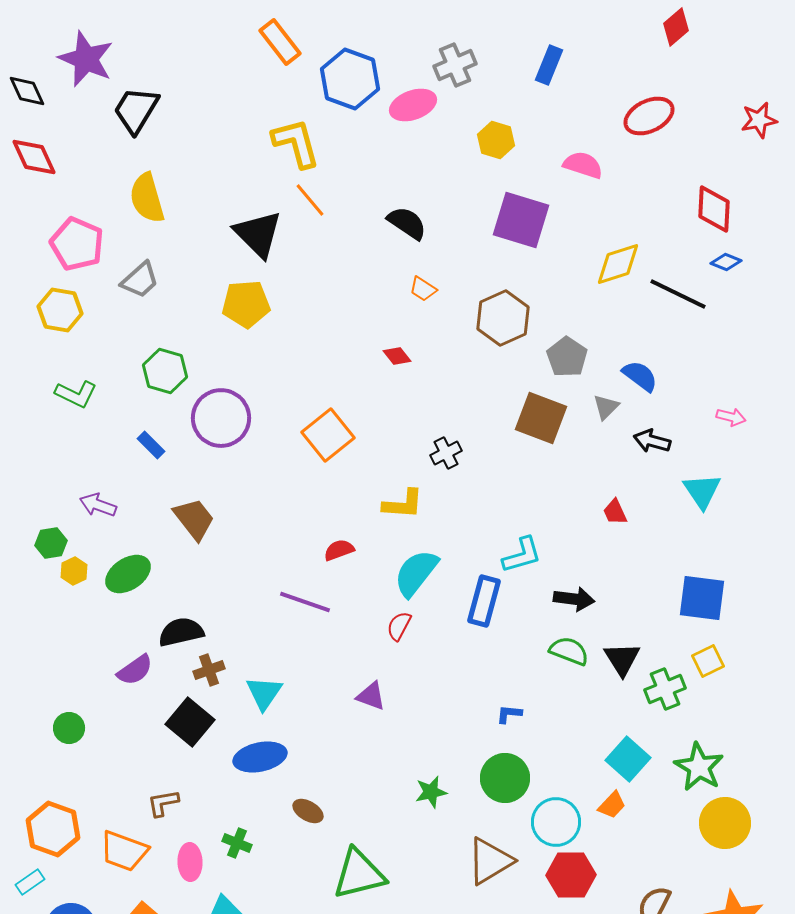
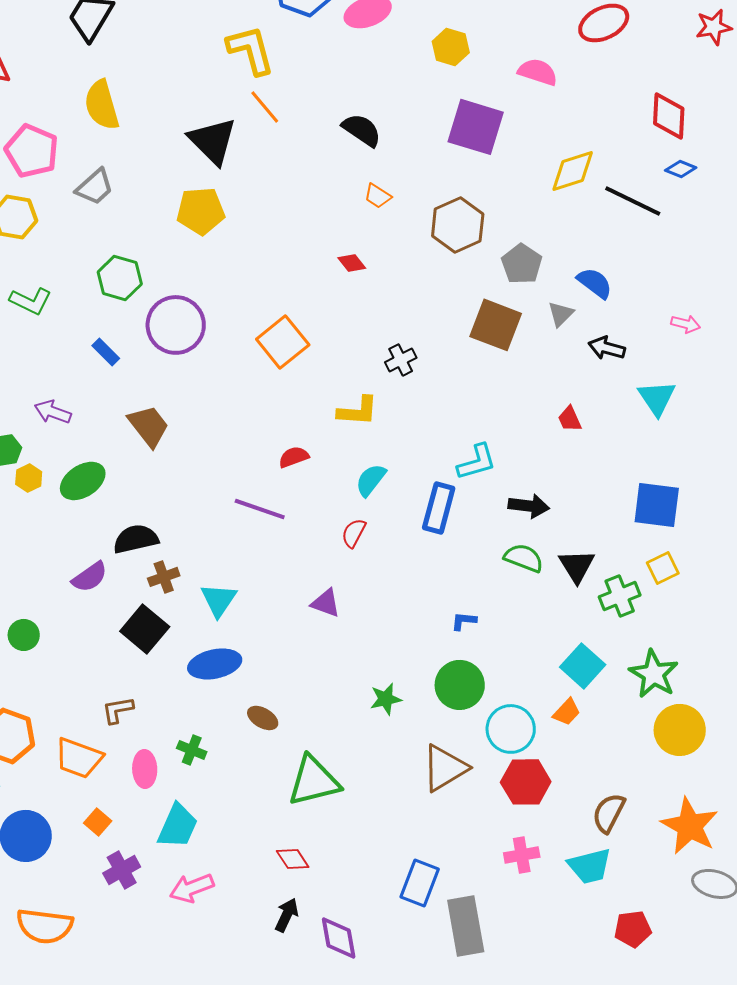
cyan semicircle: (416, 573) -> (371, 480), size x0.7

